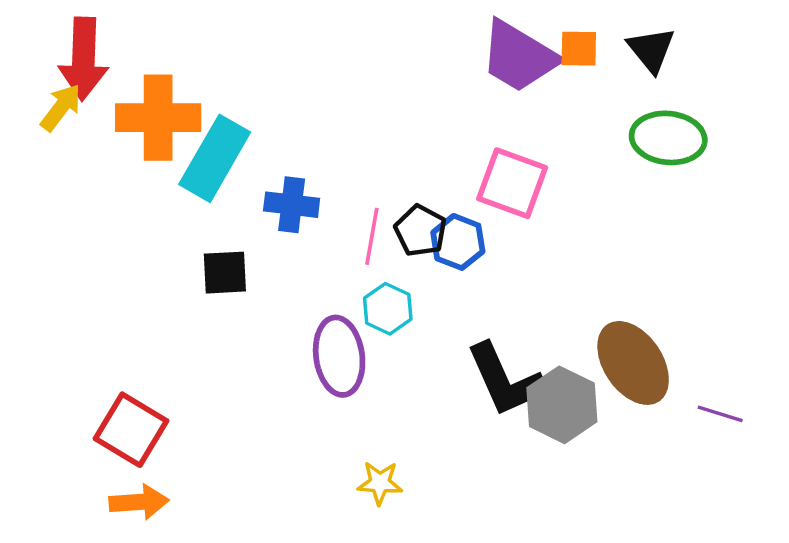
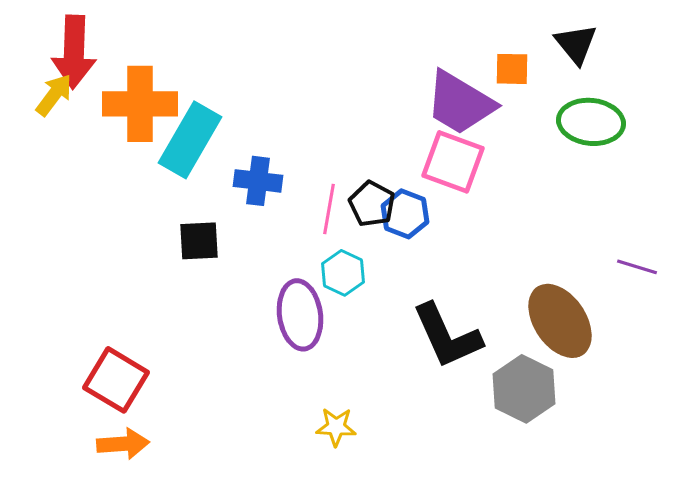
orange square: (579, 49) -> (512, 69), moved
purple trapezoid: (519, 57) -> (460, 103), moved
gray hexagon: (562, 405) -> (524, 389), moved
purple line: (720, 414) -> (637, 267), moved

